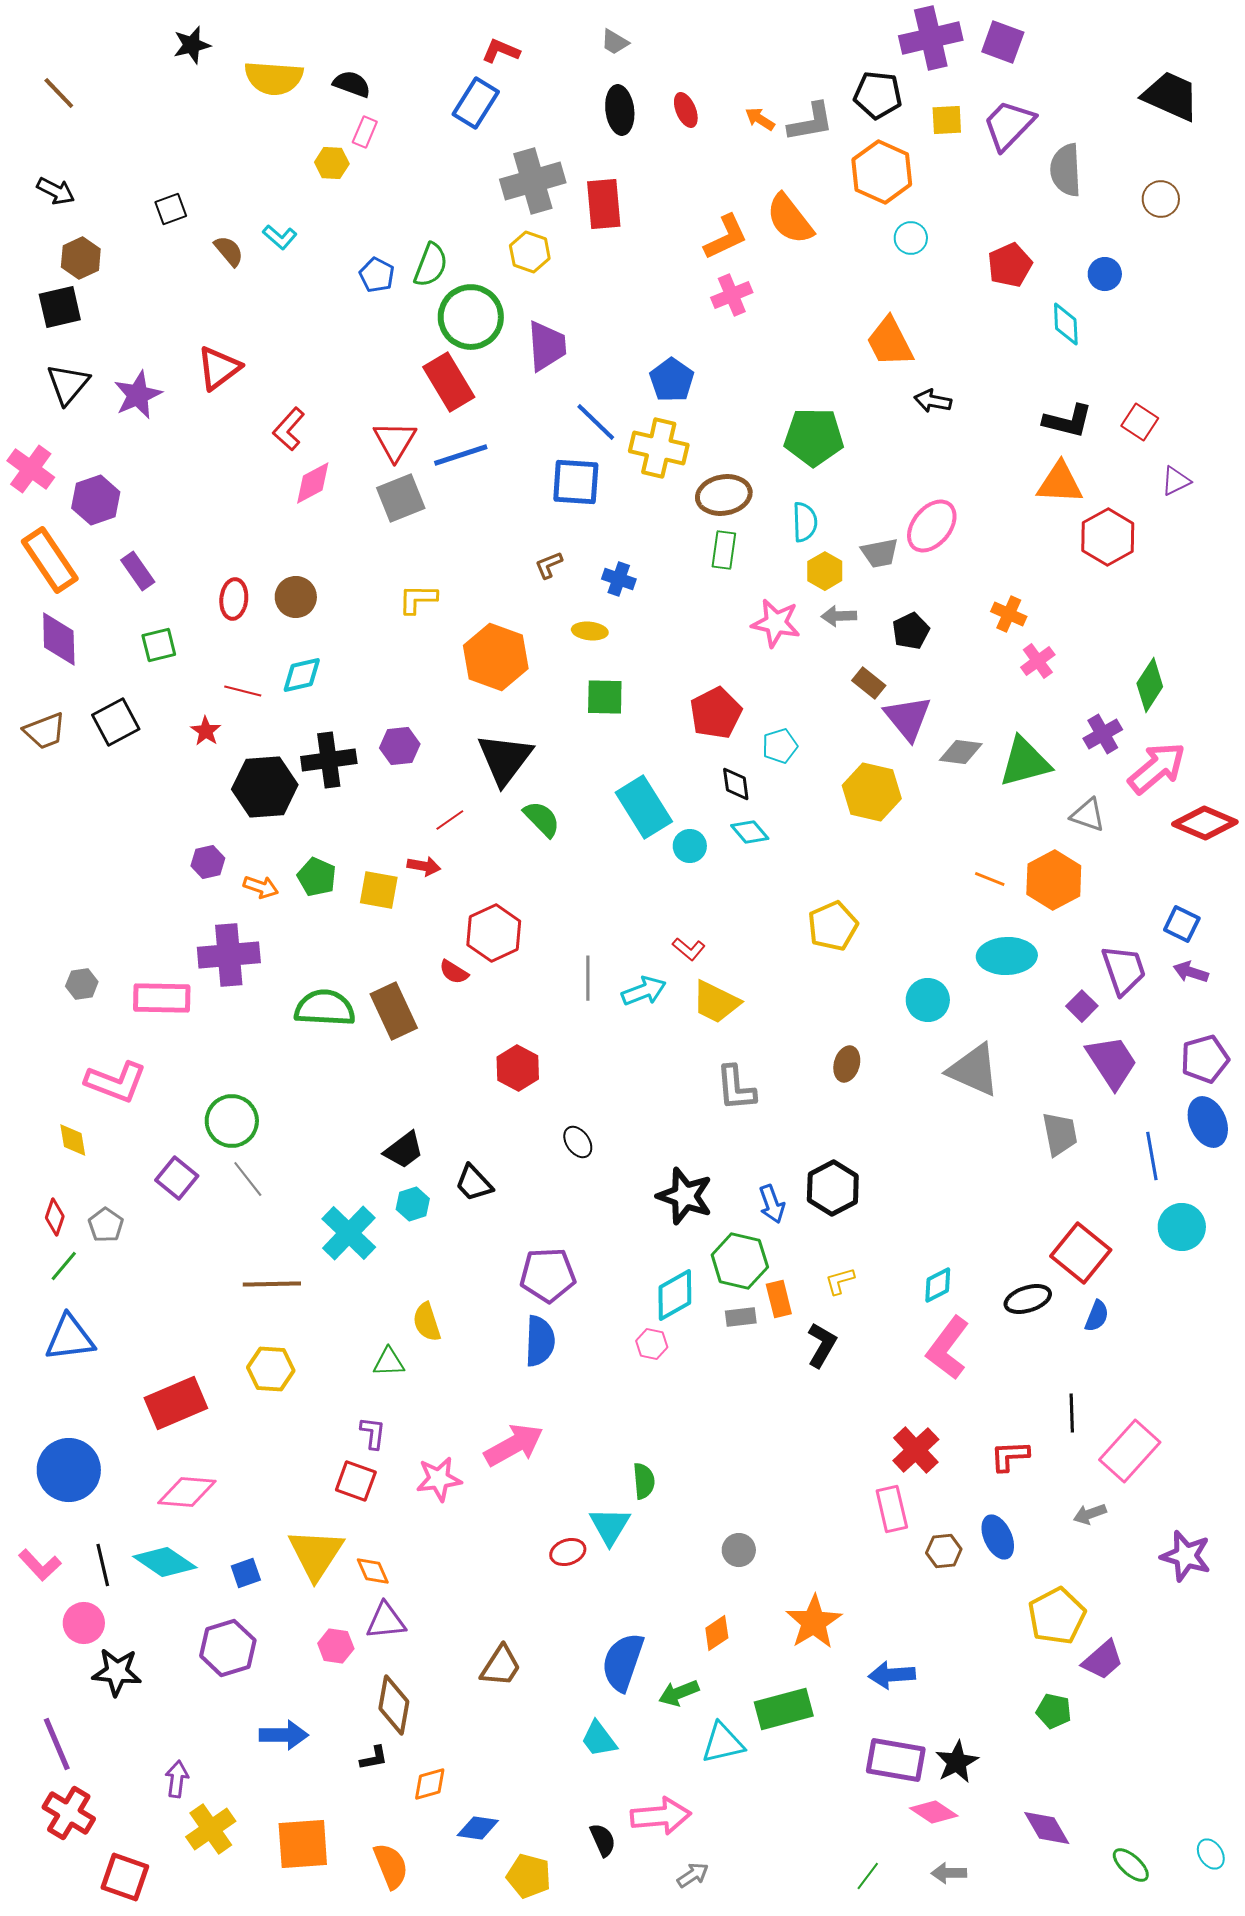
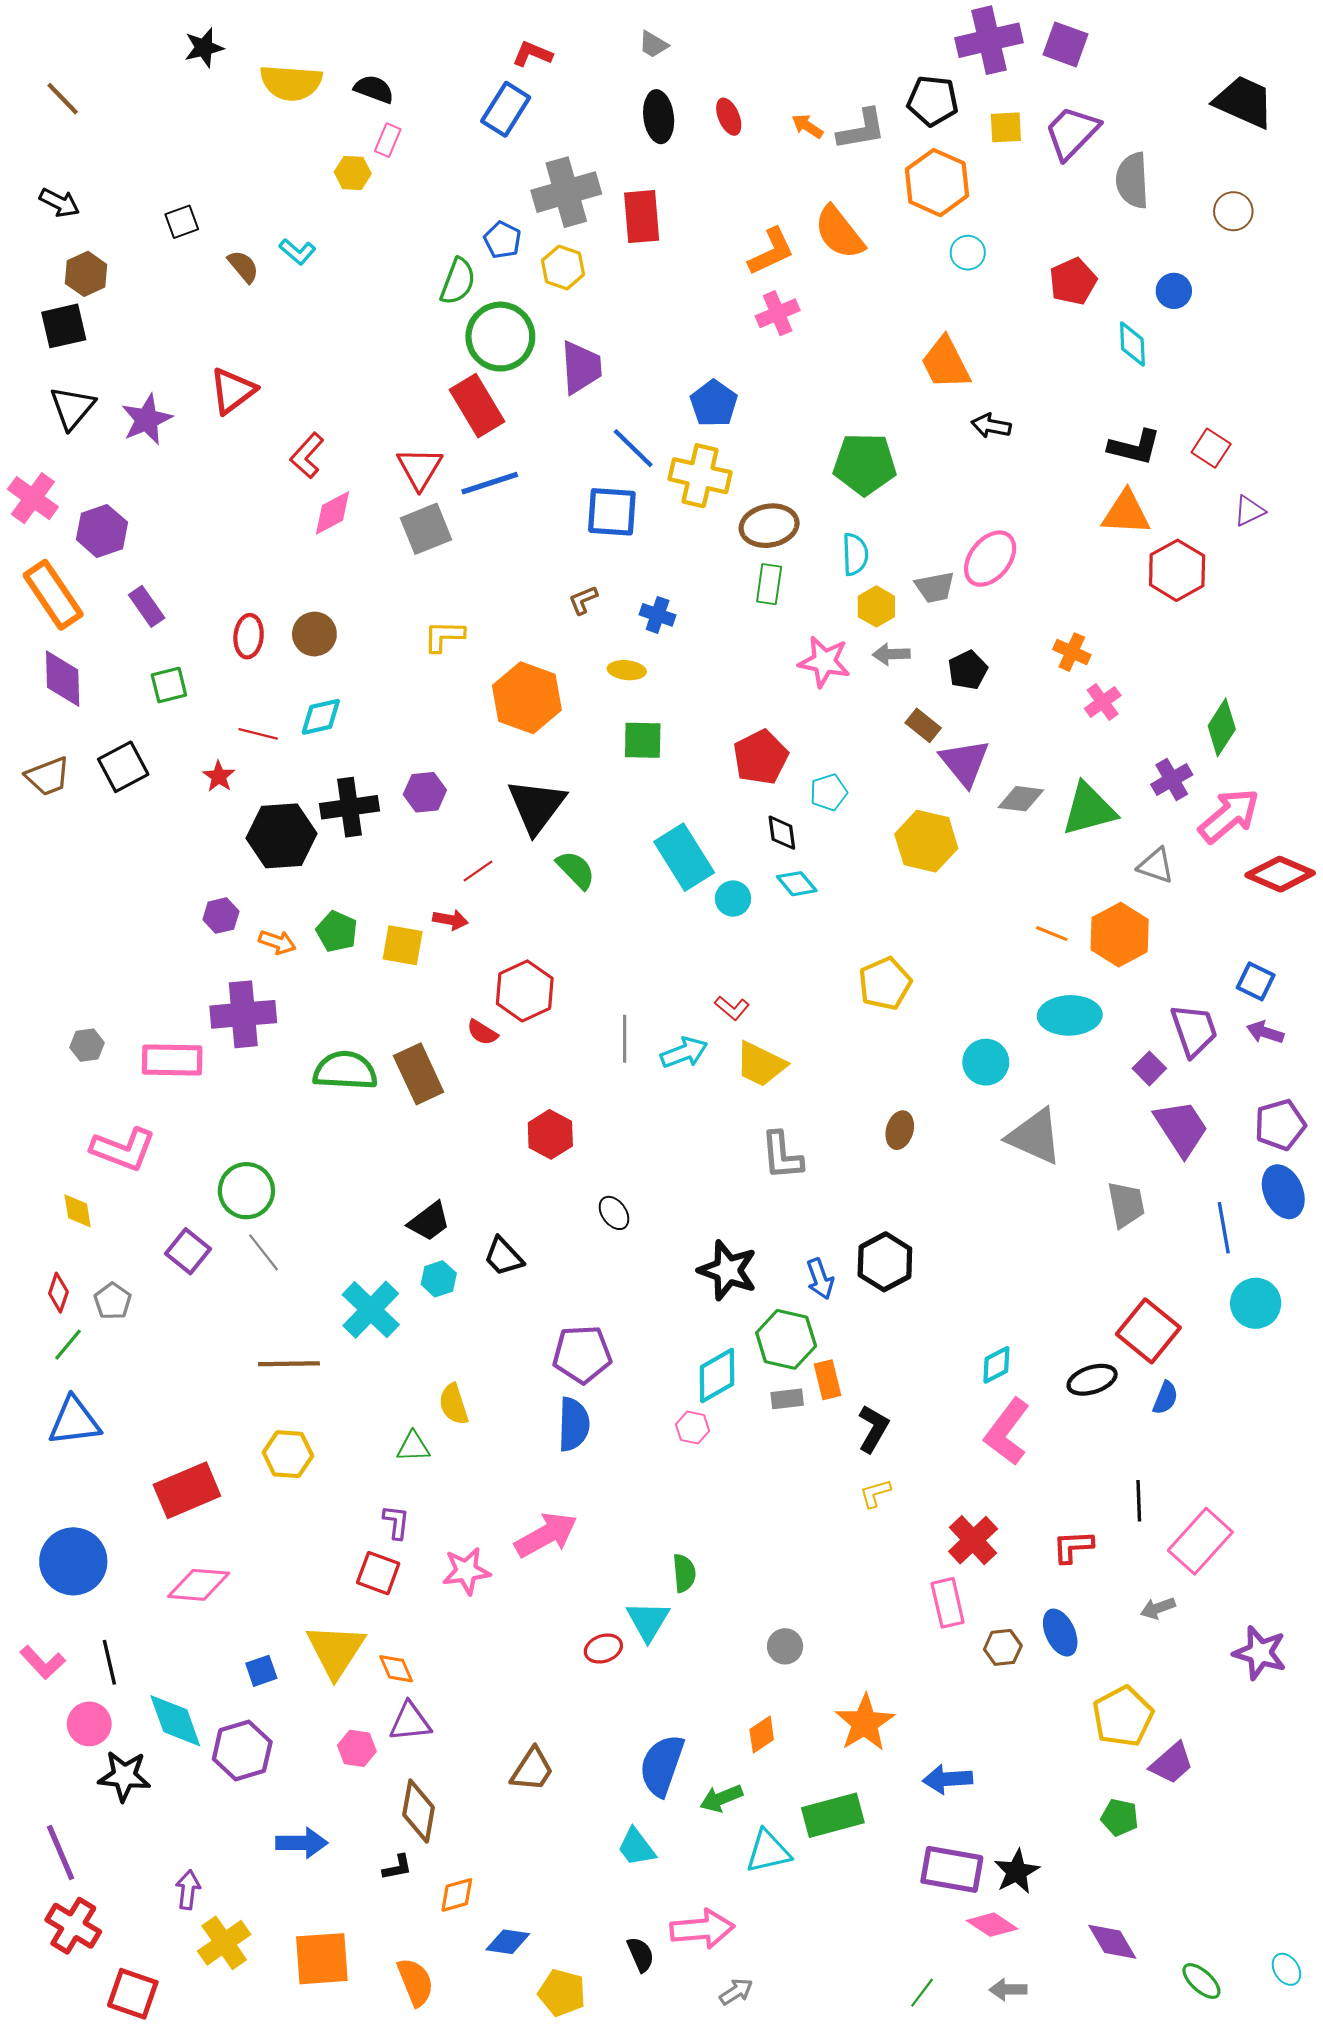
blue pentagon: (377, 275) -> (502, 240), moved
yellow L-shape: (840, 1281) -> (875, 1493), moved
cyan diamond: (165, 1562) -> (175, 1721), moved, turned 36

